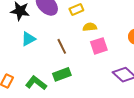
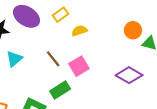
pink square: (99, 46) -> (79, 66), moved

